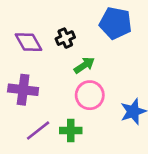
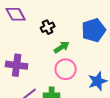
blue pentagon: (116, 23) -> (94, 30), moved, turned -30
purple diamond: (29, 42) -> (16, 14), moved

